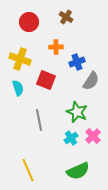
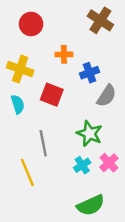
brown cross: (66, 17) -> (100, 20), moved, size x1.5
yellow line: (28, 170) -> (27, 172), moved

